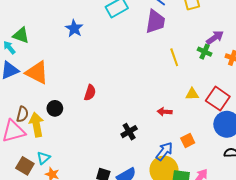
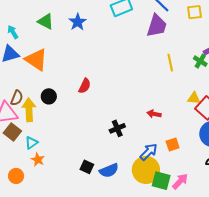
green triangle: (21, 35) -> (46, 21), moved
yellow triangle: (192, 94) -> (194, 98), moved
brown square: (25, 166) -> (12, 132), moved

